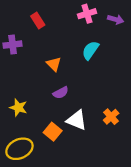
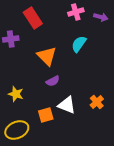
red rectangle: (38, 21) -> (33, 18), size x1.5
orange triangle: (54, 64) -> (47, 56), size x1.5
orange square: (53, 132) -> (46, 115), turned 35

